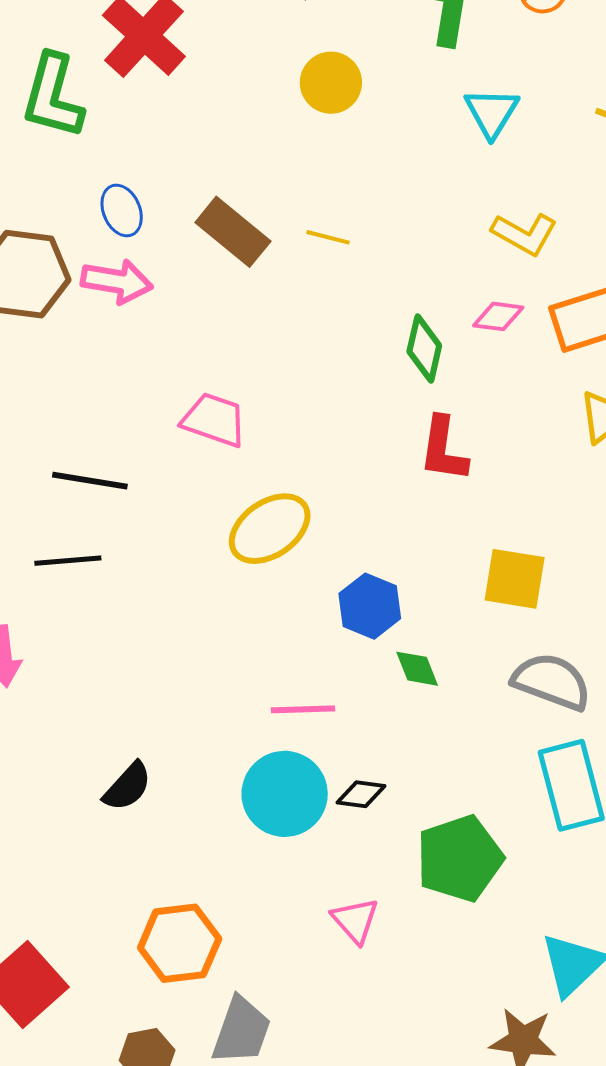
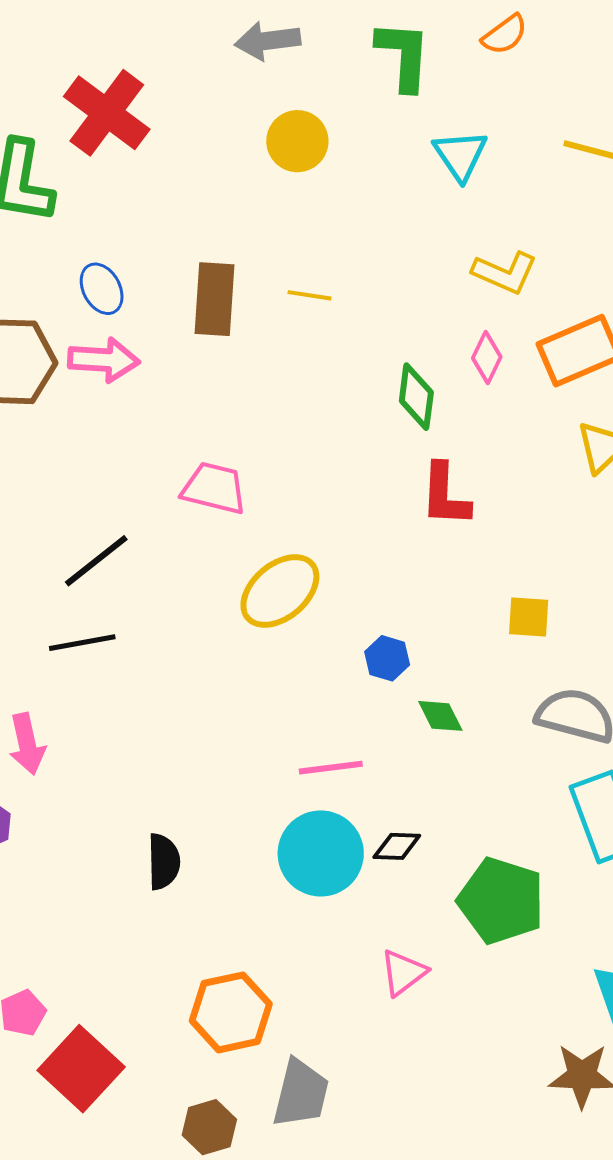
brown rectangle: (233, 232) -> (214, 299), turned 60
pink diamond: (498, 316) -> (487, 357), turned -66
black line: (90, 481) -> (96, 561), turned -42
yellow square: (515, 579) -> (529, 617), size x0.7
blue hexagon: (370, 606) -> (387, 658), size x0.7
black semicircle: (127, 787) -> (164, 862), turned -38
green pentagon: (460, 858) -> (501, 901), turned -30
pink triangle: (355, 920) -> (403, 973), turned 40

